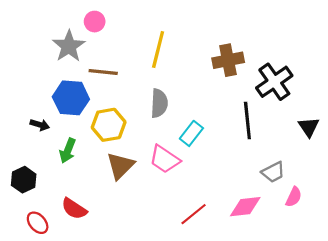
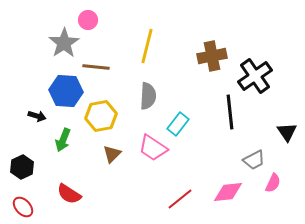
black triangle: (309, 127) -> (287, 132), moved
brown triangle: (120, 166) -> (112, 154), size x0.7
red ellipse: (38, 223) -> (23, 207), moved

